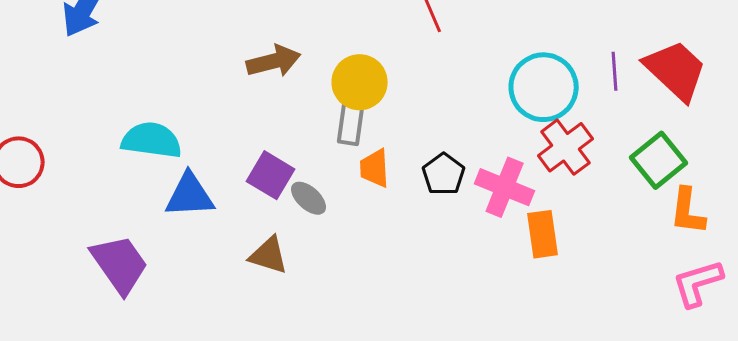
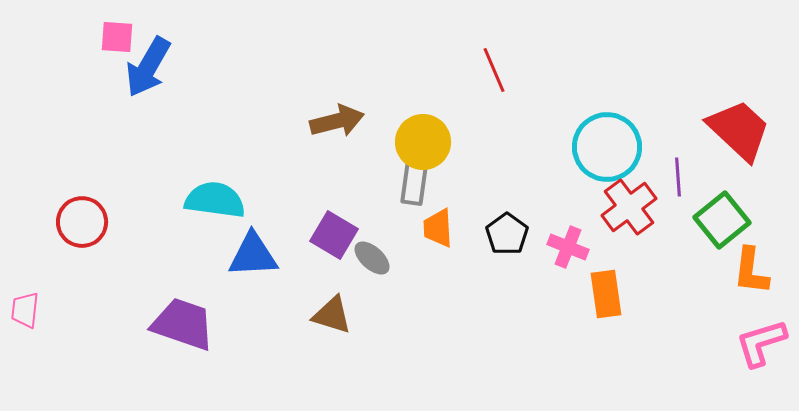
purple line: (615, 71) -> (678, 177), moved
pink cross: (505, 187) -> (568, 247), size x0.7
purple trapezoid: (120, 264) -> (183, 324), turned -36

